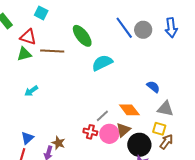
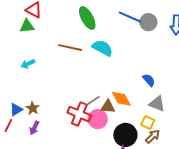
blue line: (124, 28) -> (130, 17), turned -40
brown line: (52, 51) -> (70, 48), moved
cyan semicircle: (102, 63) -> (102, 48), turned 45
brown triangle: (123, 130) -> (108, 107), moved, turned 35
red cross: (90, 132) -> (79, 114), size x1.6
brown star: (58, 143) -> (33, 108), moved

